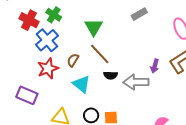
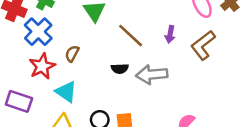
brown line: (100, 54) -> (131, 36), moved
purple arrow: (155, 66) -> (170, 34), moved
cyan triangle: (81, 84) -> (66, 92), moved

